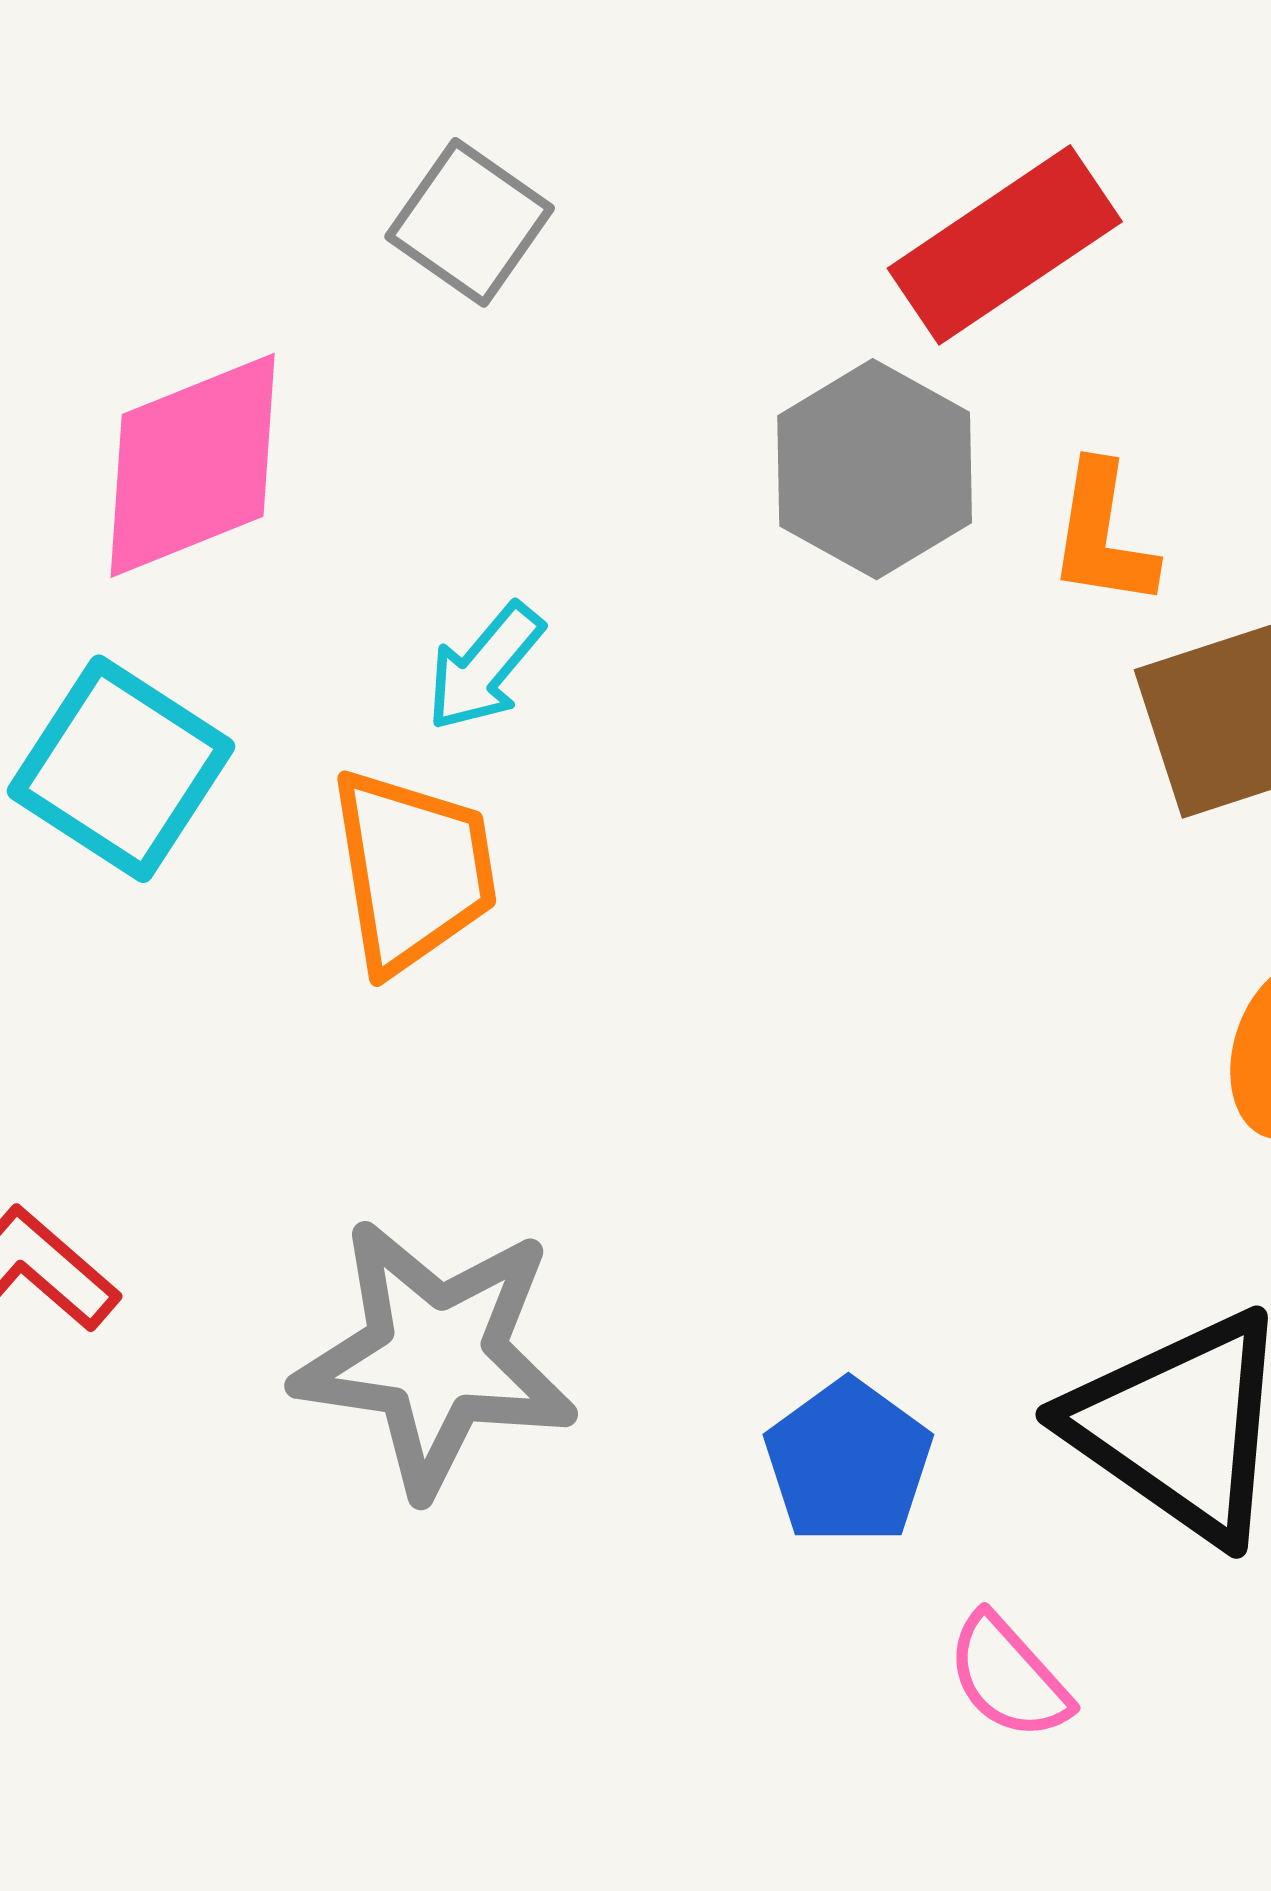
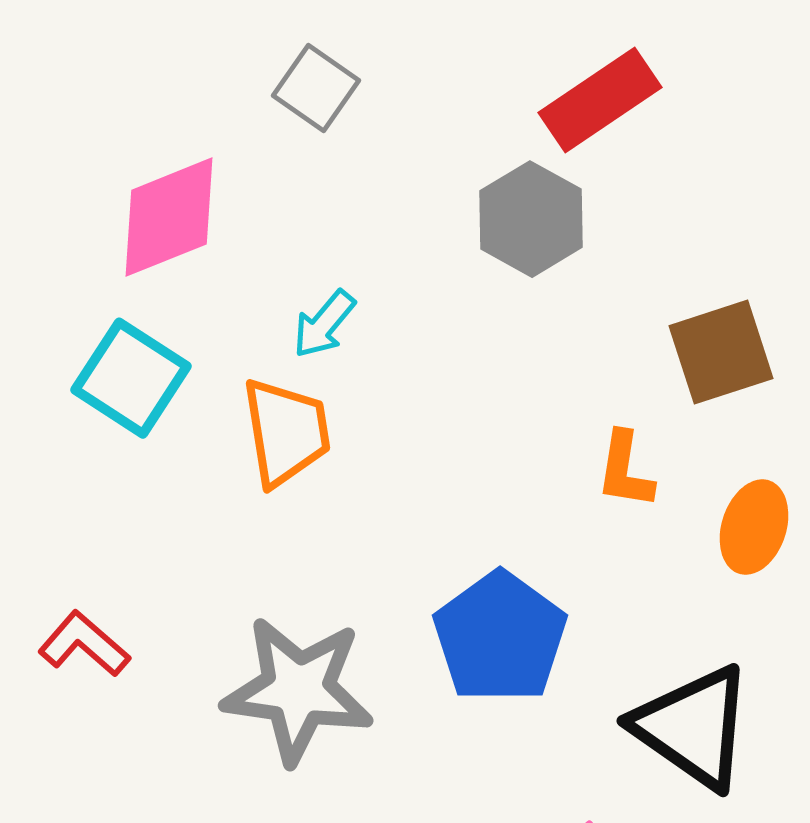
orange L-shape: (1103, 535) -> (625, 470), moved
blue pentagon: (848, 1462) -> (500, 637), moved, size x1.5

